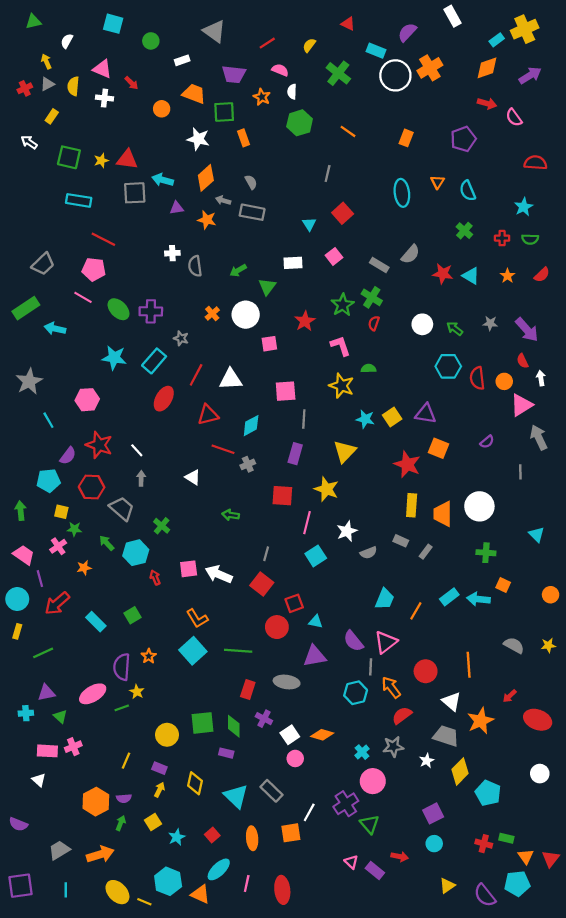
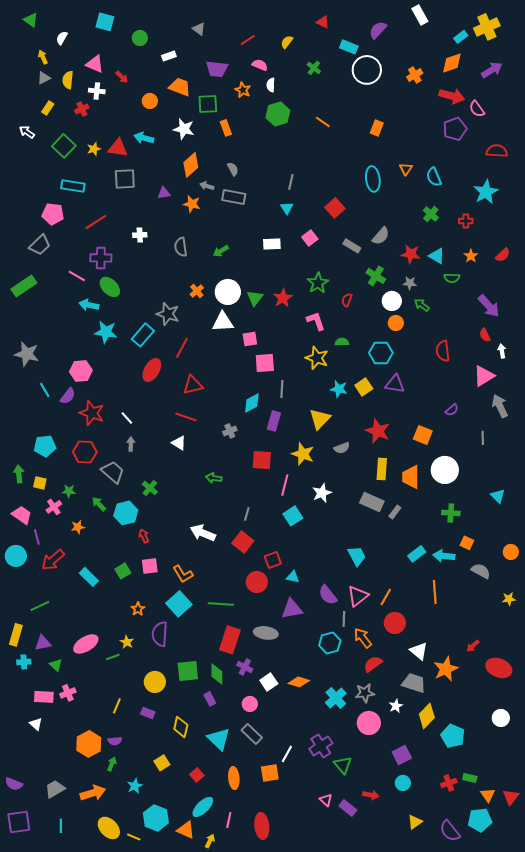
green triangle: (33, 22) -> (31, 20), turned 49
gray triangle: (214, 31) -> (199, 29), size x0.6
orange cross: (430, 68) -> (415, 75), moved, size x0.7
green cross: (338, 73) -> (314, 68), size x0.6
red cross: (25, 88) -> (82, 109), moved
red arrow: (487, 103) -> (452, 96), size x1.4
purple pentagon: (463, 139) -> (455, 129), moved
green square: (69, 157) -> (64, 146), turned 30
gray line: (328, 173) -> (291, 182), moved
cyan arrow: (163, 180) -> (144, 138), moved
cyan star: (524, 207) -> (486, 192), size x1.4
red square: (343, 213) -> (335, 208), moved
red line: (103, 239) -> (96, 222), turned -60
green semicircle: (530, 239) -> (452, 278), moved
white cross: (172, 253) -> (140, 235), moved
pink pentagon: (94, 269) -> (53, 214), moved
green triangle: (267, 287) -> (255, 298), moved
green cross: (372, 297) -> (376, 276), moved
purple cross: (151, 311) -> (101, 258), moved
gray star: (490, 323) -> (410, 283), moved
cyan arrow: (55, 329) -> (89, 305), moved
gray star: (181, 338) -> (168, 314), size x1.6
pink square: (269, 344) -> (250, 339), moved
cyan hexagon: (448, 366) -> (381, 353), moved
white triangle: (231, 379) -> (223, 322), moved
gray star: (29, 381) -> (27, 354), turned -30
orange circle: (504, 381) -> (396, 323), moved
cyan diamond: (251, 426) -> (252, 403), moved
orange square: (439, 448) -> (423, 435), moved
red line: (223, 449) -> (186, 417), moved
purple semicircle: (68, 456) -> (68, 396), moved
yellow square: (61, 512) -> (40, 483), moved
gray rectangle: (401, 541) -> (372, 502), size x1.6
gray semicircle: (368, 553) -> (342, 448), moved
pink square: (189, 569) -> (150, 566), moved
cyan trapezoid: (385, 599) -> (357, 556), turned -50
orange line: (416, 611) -> (386, 597), moved
yellow rectangle: (17, 631) -> (16, 635), moved, size x1.5
gray semicircle: (514, 645) -> (481, 571), moved
orange line: (469, 665) -> (435, 592), moved
purple semicircle: (122, 667) -> (160, 634), moved
red rectangle: (248, 690) -> (230, 640), size x1.5
cyan cross: (362, 752) -> (336, 698), size x1.5
purple rectangle: (226, 753) -> (210, 699), turned 48
pink circle: (295, 758) -> (250, 704), moved
pink circle: (373, 781) -> (369, 723), moved
yellow arrow: (159, 790) -> (210, 841), moved
yellow square: (153, 822) -> (162, 763), moved
purple semicircle: (18, 824) -> (14, 784), moved
cyan star: (177, 837) -> (135, 786), moved
red cross: (484, 844) -> (449, 783), turned -35

